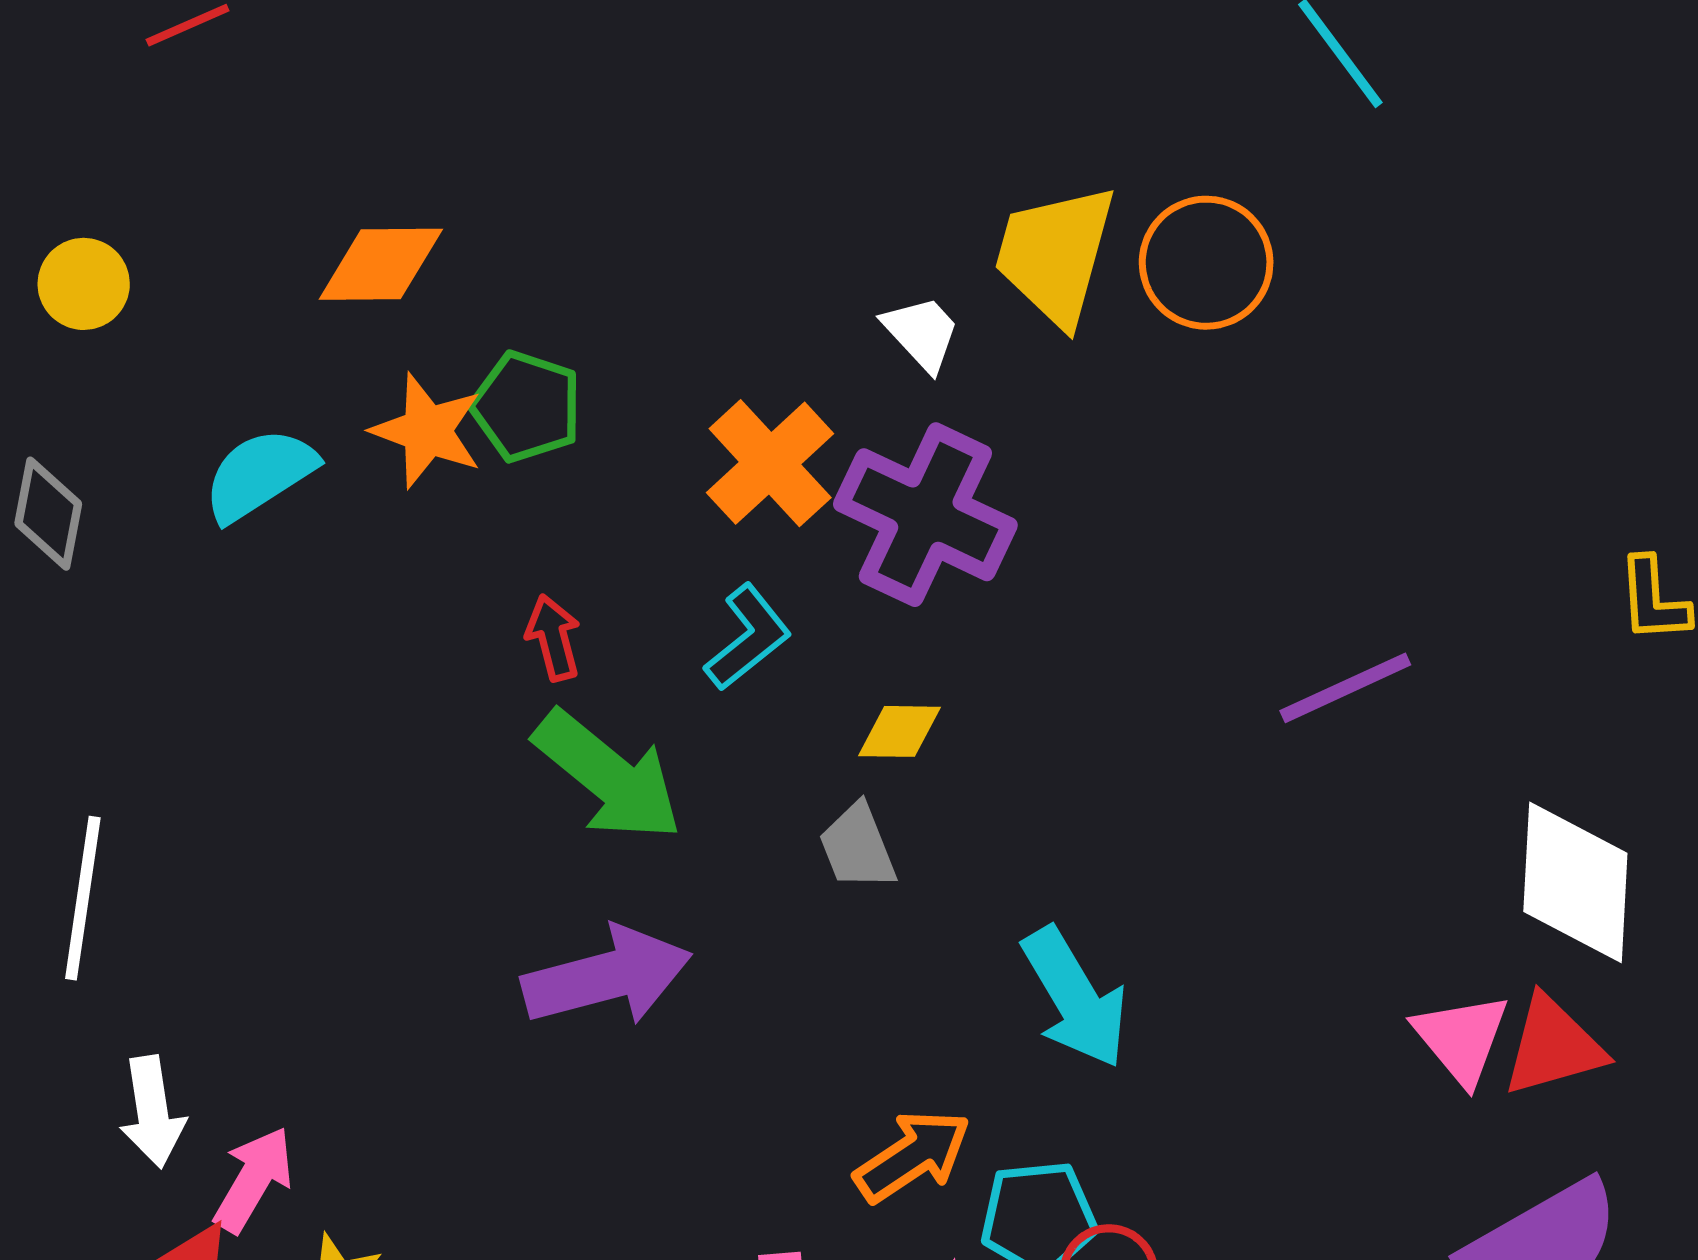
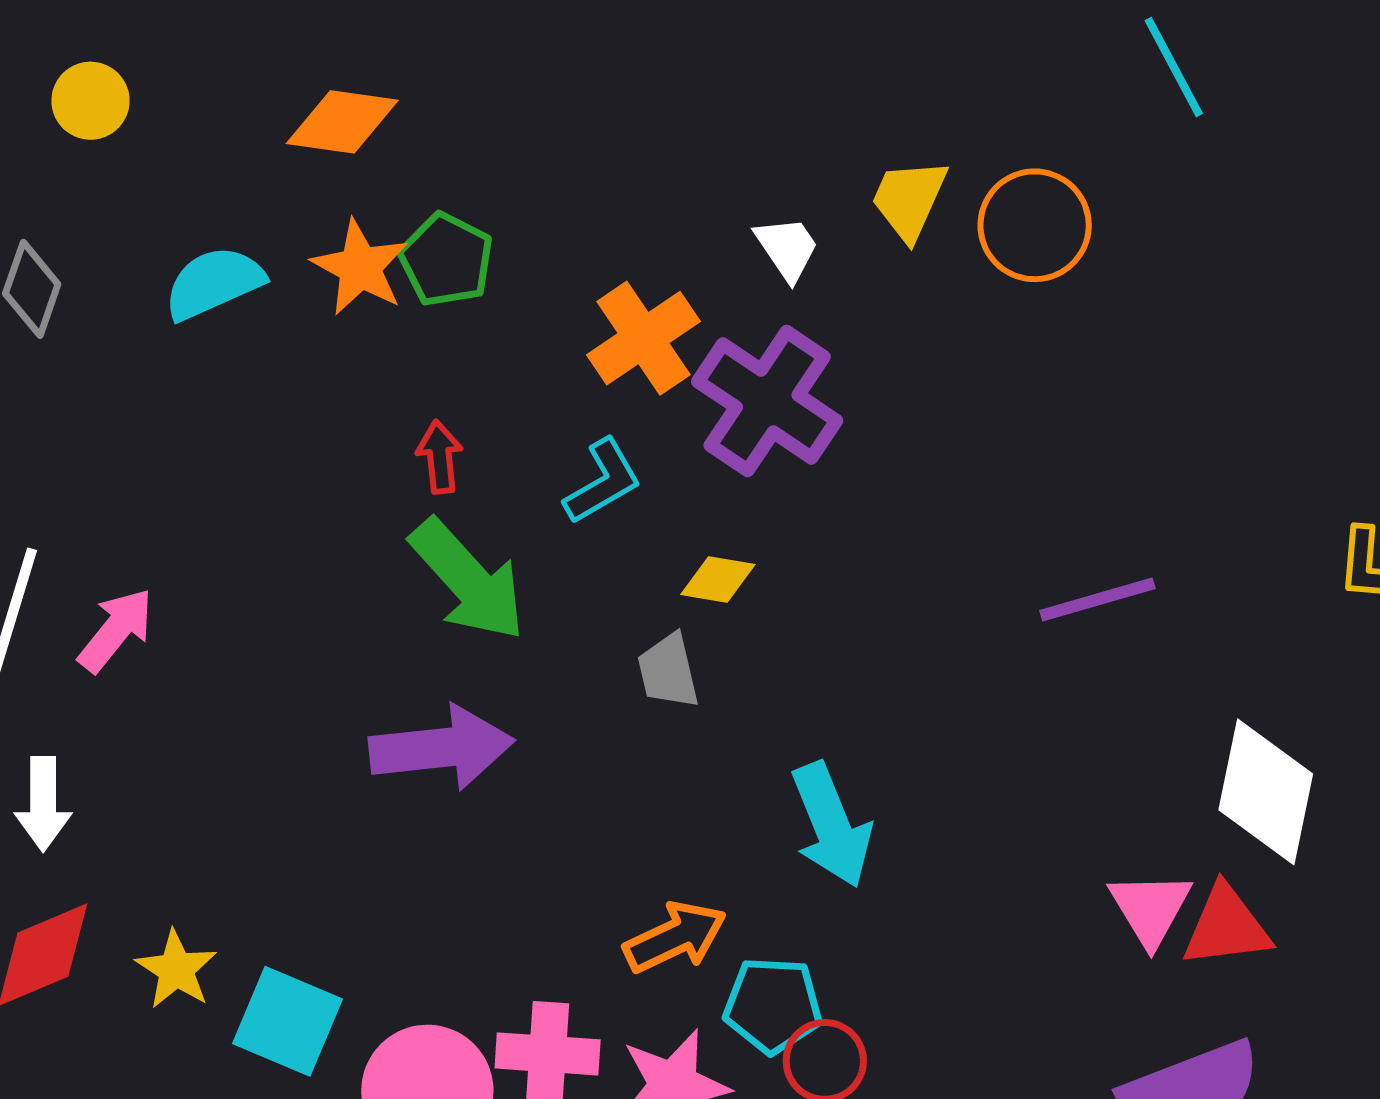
yellow trapezoid: (1055, 255) -> (909, 200), size x0.7
pink arrow: (253, 1180) -> (116, 630), moved

